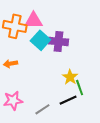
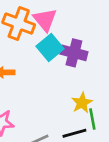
pink triangle: (34, 21) -> (45, 20), turned 42

